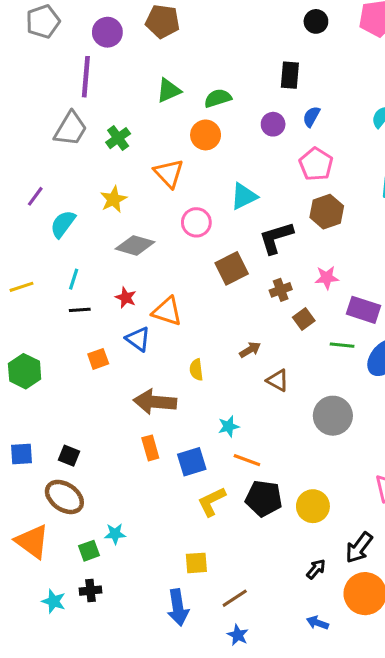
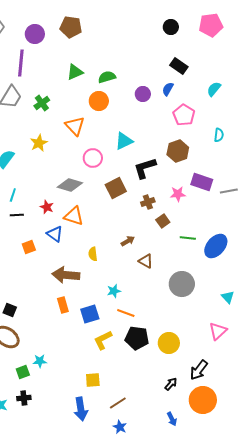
black rectangle: (290, 75) -> (179, 66), moved, turned -60
pink pentagon: (316, 164) -> (184, 115), moved
gray diamond: (135, 245) -> (70, 185), moved
purple rectangle: (364, 310) -> (202, 182), moved
blue arrow: (318, 623) -> (172, 419), turned -136

